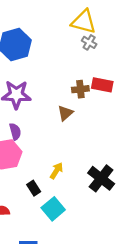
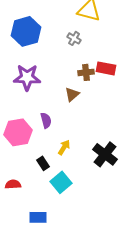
gray cross: (89, 42) -> (74, 38), moved
purple semicircle: (15, 132) -> (46, 120), moved

